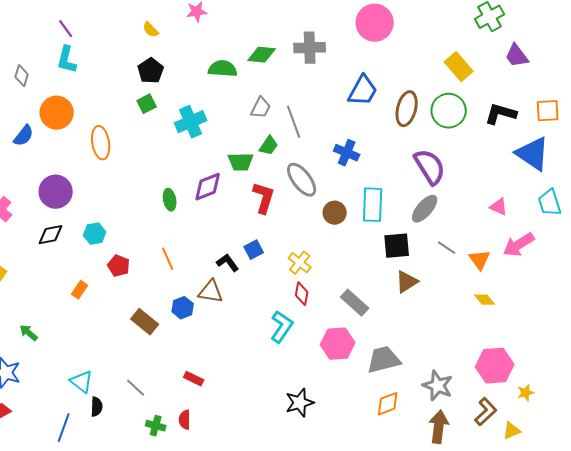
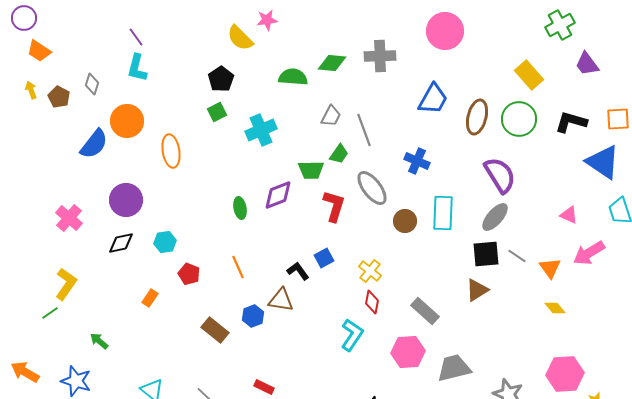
yellow semicircle: (151, 30) -> (240, 38), moved, size x1.6
blue semicircle: (24, 136) -> (94, 144), size x1.4
black square: (397, 246) -> (486, 254), moved

